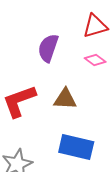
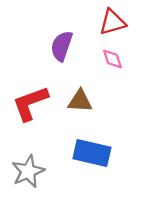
pink diamond: (95, 60) -> (112, 59), turned 35

